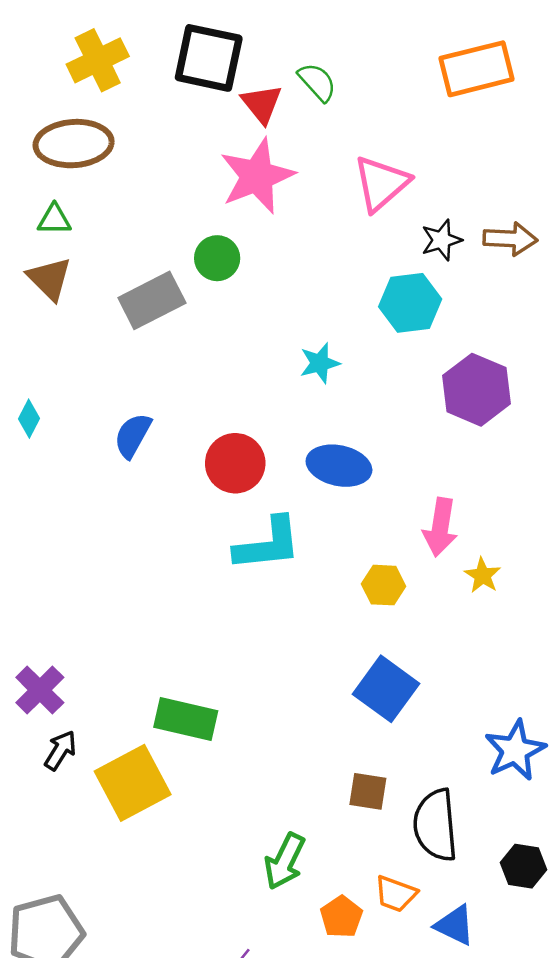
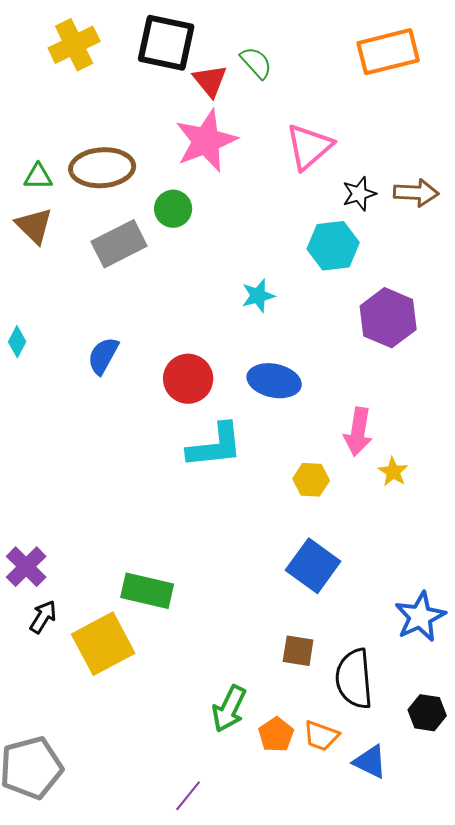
brown ellipse: (74, 144) -> (102, 168), moved
orange pentagon: (341, 917) -> (276, 735), moved

